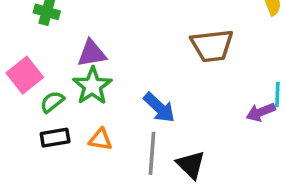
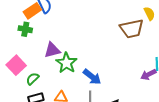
brown trapezoid: (212, 46) -> (132, 29), moved
green star: (92, 86) -> (66, 63), moved

